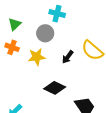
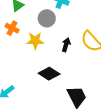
black arrow: (68, 57) -> (66, 45), turned 152

